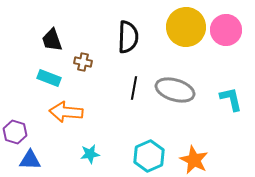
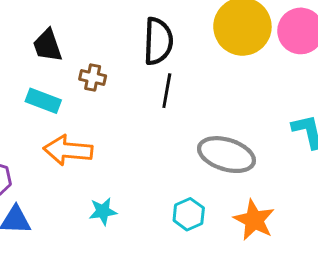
black line: (134, 88) -> (167, 91), moved
gray ellipse: (175, 90) -> (226, 155), moved
cyan hexagon: (149, 156) -> (189, 214), size x0.7

